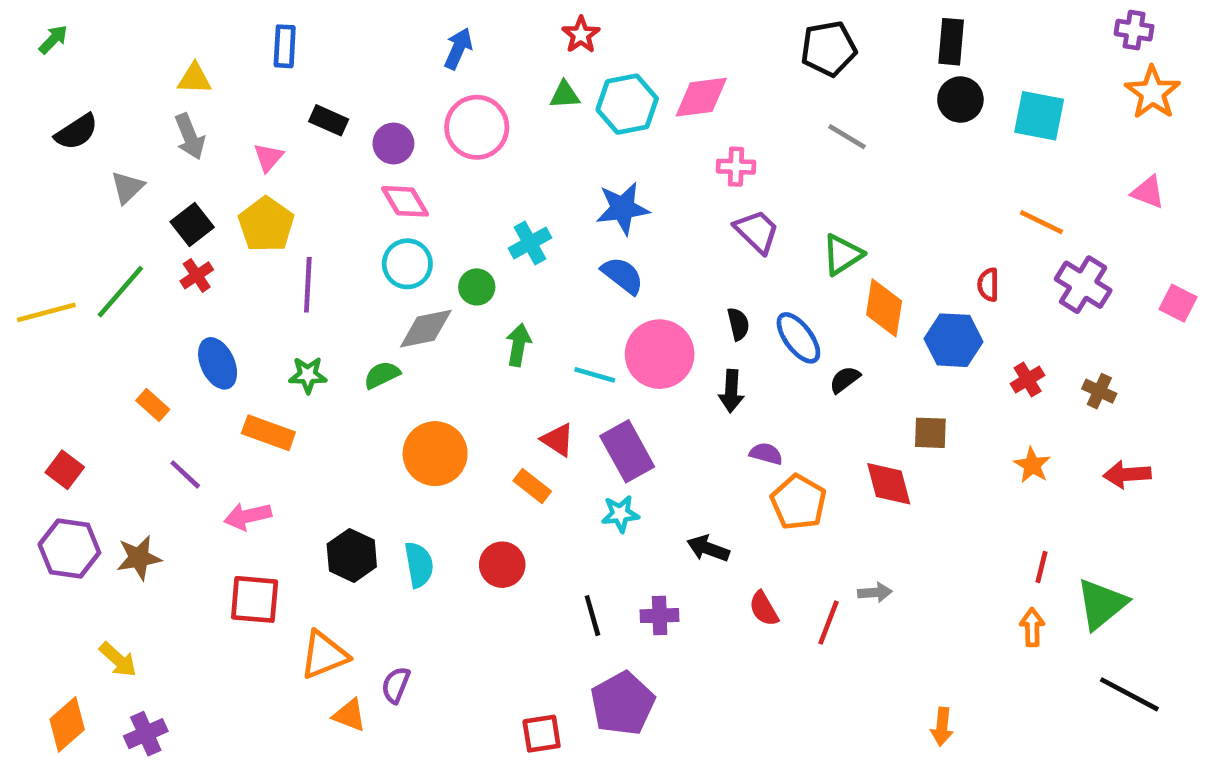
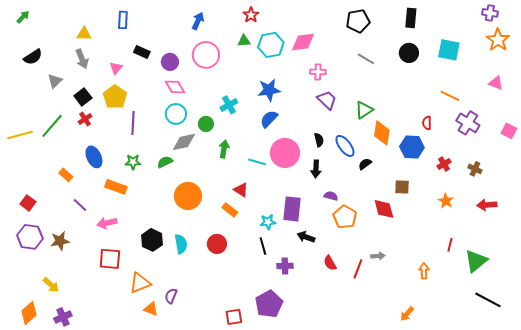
black circle: (960, 100) -> (409, 53), moved
blue semicircle: (623, 275) -> (269, 119), turned -84
purple rectangle: (627, 451) -> (292, 209), moved, turned 35
black line: (592, 616) -> (263, 246), moved
orange arrow: (1032, 627) -> (424, 271), moved
orange arrow: (942, 727) -> (407, 314), turned 35

